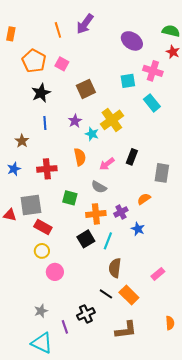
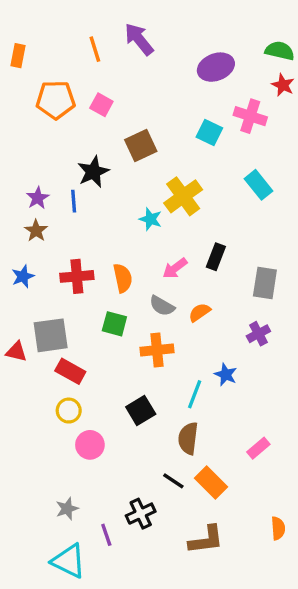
purple arrow: (85, 24) -> (139, 39), turned 105
purple ellipse: (132, 41) -> (216, 67), turned -55
orange pentagon: (34, 61) -> (56, 100), turned -30
cyan square: (128, 81) -> (209, 132), turned 35
black star: (41, 93) -> (93, 172), moved
cyan rectangle: (152, 103) -> (258, 185), moved
purple star: (75, 121) -> (38, 198), moved
orange semicircle: (80, 157) -> (123, 278), moved
orange semicircle: (144, 199) -> (200, 312), moved
purple cross: (121, 212) -> (258, 334), moved
black square: (86, 239) -> (141, 411), moved
cyan line: (108, 241) -> (195, 394), moved

